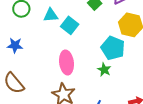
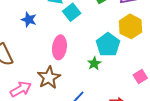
blue star: (15, 45) -> (29, 20), moved

